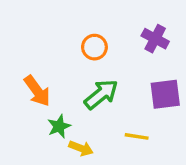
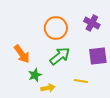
orange circle: (94, 47) -> (56, 28), size x1.5
yellow arrow: (81, 148) -> (48, 88), turned -32

